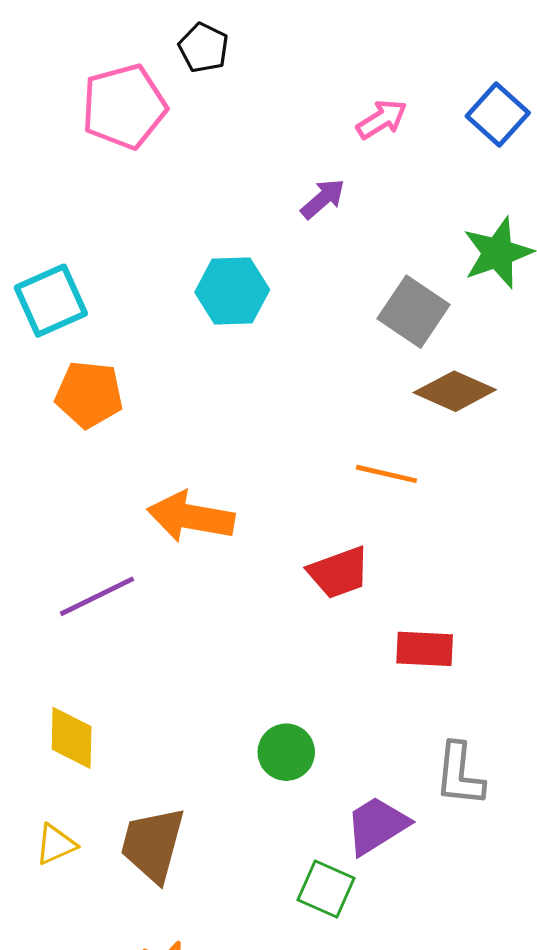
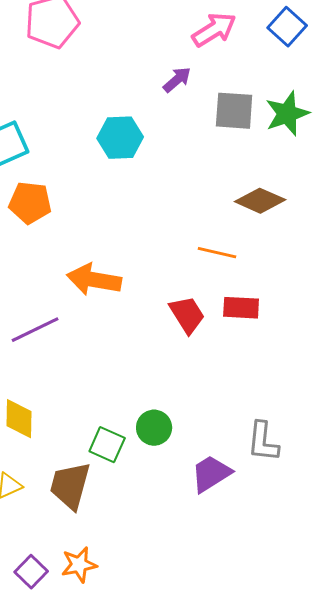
pink arrow: (382, 119) -> (214, 30), size x1.4
gray square: (413, 312) -> (234, 111), moved, turned -30
red trapezoid: (339, 573) -> (187, 315), turned -102
red rectangle: (425, 649) -> (241, 308), moved
green square: (326, 889) -> (107, 445), moved

